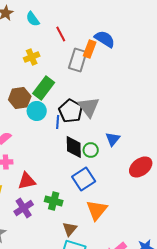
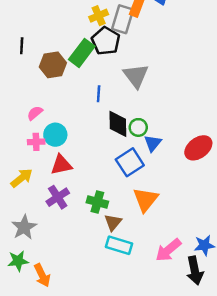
yellow cross: (32, 57) -> (99, 16), moved
cyan circle: (37, 111) -> (55, 135), moved
black pentagon: (71, 111) -> (106, 41), moved
blue triangle: (113, 139) -> (153, 143), moved
green cross: (54, 201) -> (97, 202), moved

